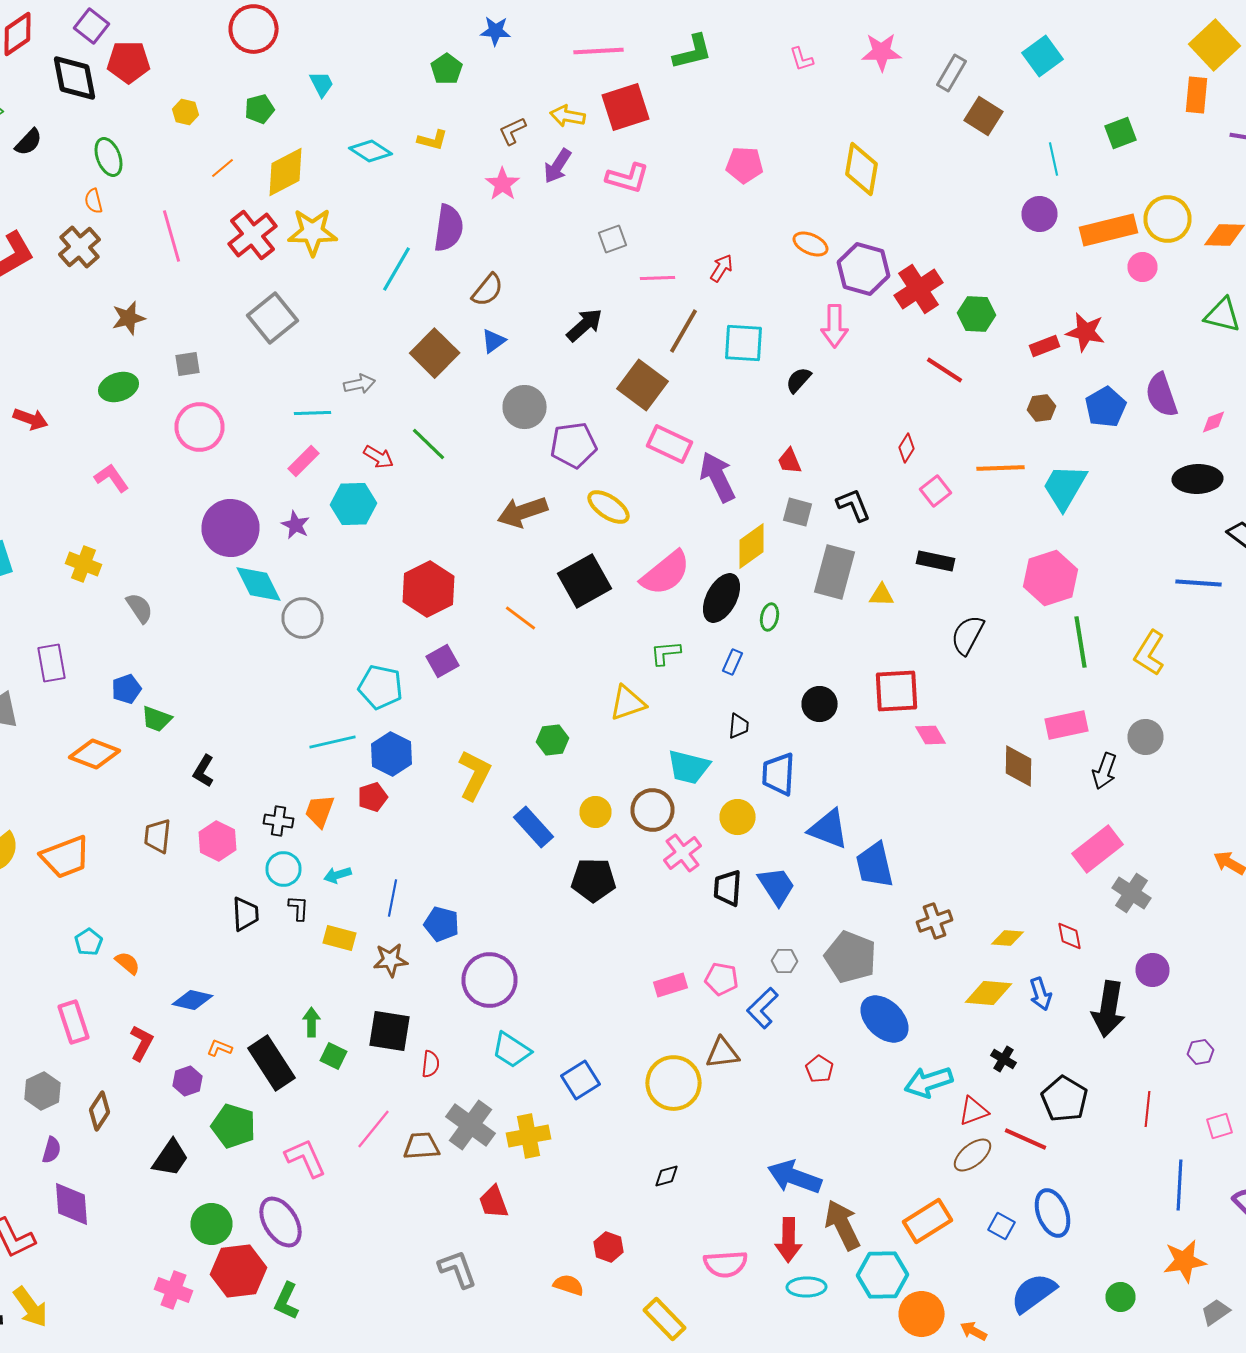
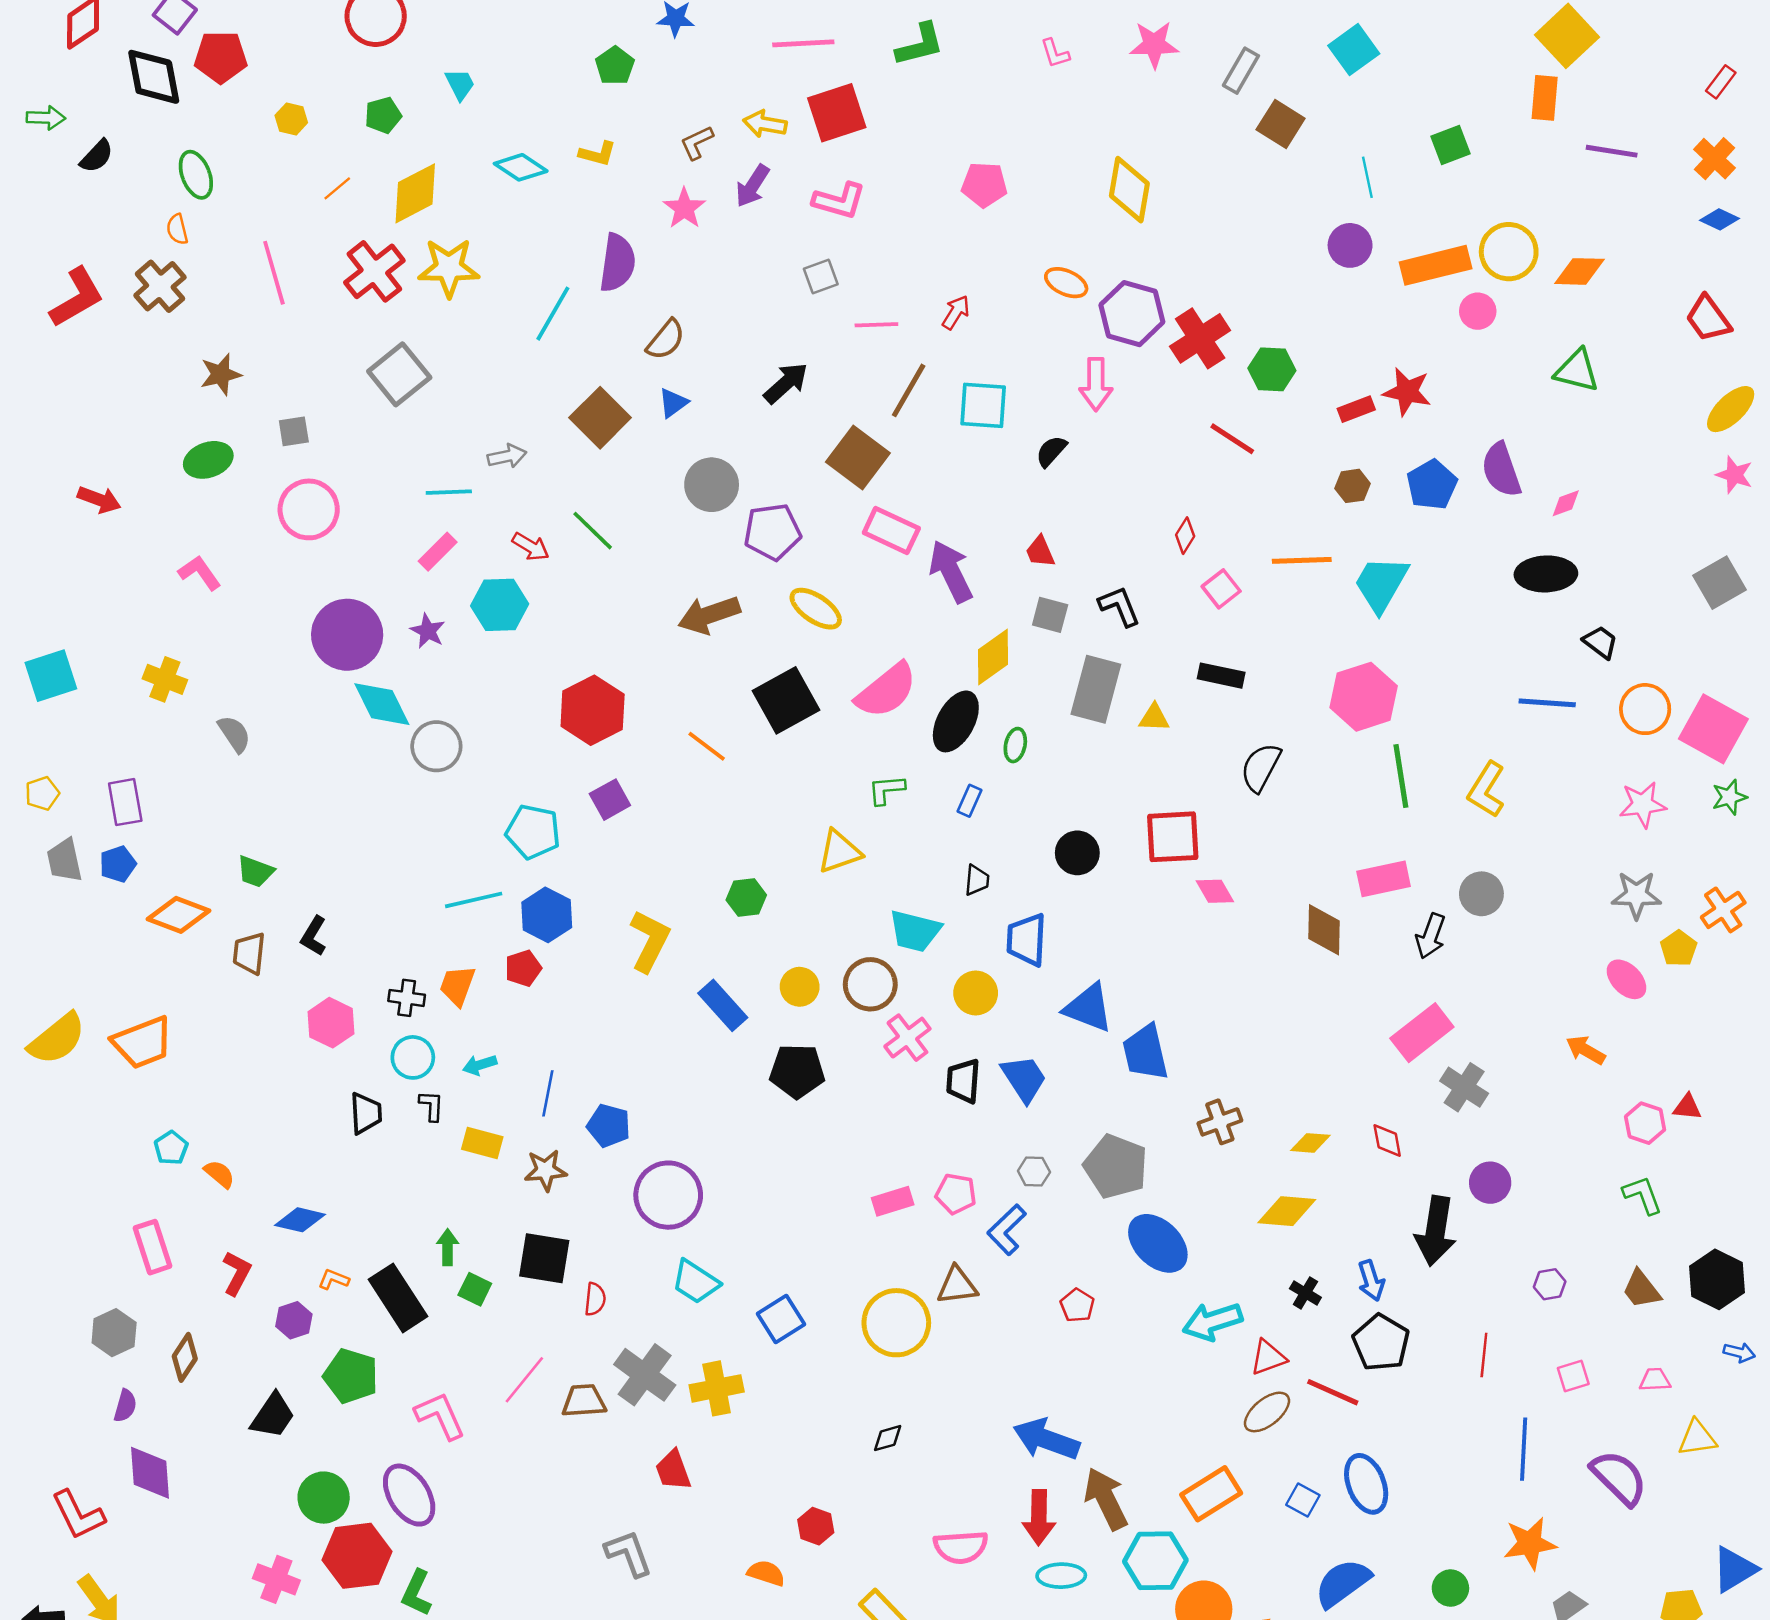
blue pentagon: (126, 689) -> (118, 864), moved
brown trapezoid: (158, 836) -> (249, 953), moved
blue arrow: (1040, 994) -> (1371, 1281), moved

